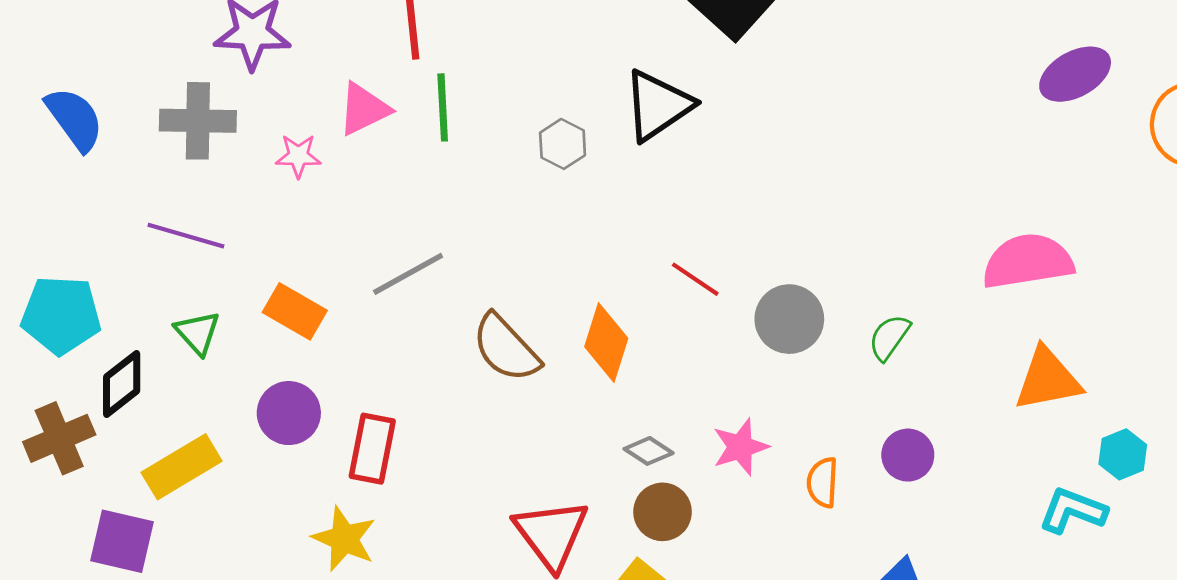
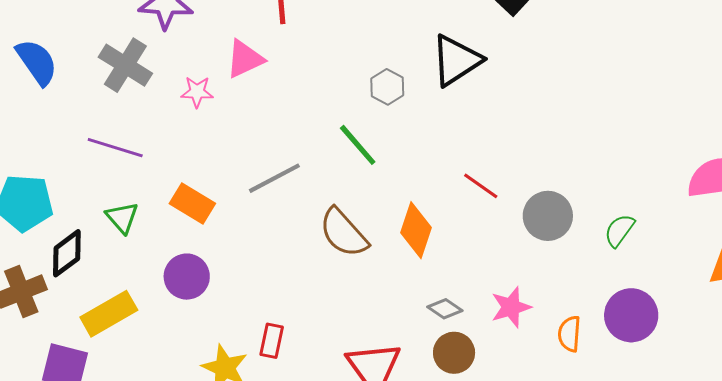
green line: (443, 107) -> (358, 145), moved, turned -39
gray cross: (198, 121) -> (125, 65), turned 30
red rectangle: (372, 449) -> (272, 341), moved, size x0.7
purple circle: (908, 455) -> (631, 315), size x1.4

